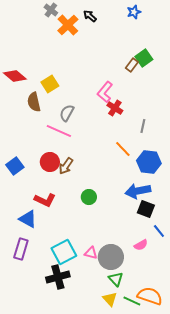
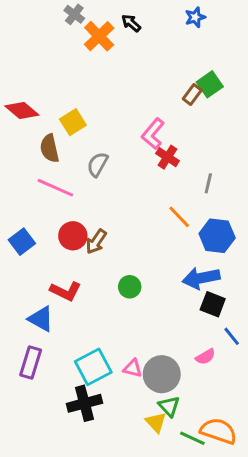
pink line: (59, 131) -> (55, 188), moved
yellow triangle: (110, 299) -> (156, 422), moved

